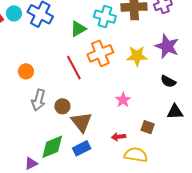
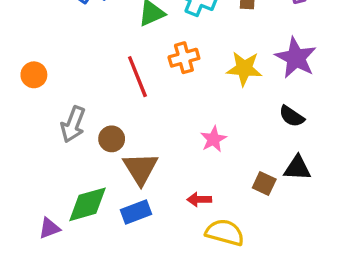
orange cross: (100, 53) -> (184, 58), size x0.7
orange circle: (26, 71) -> (34, 75), moved
brown square: (148, 127) -> (264, 183), moved

